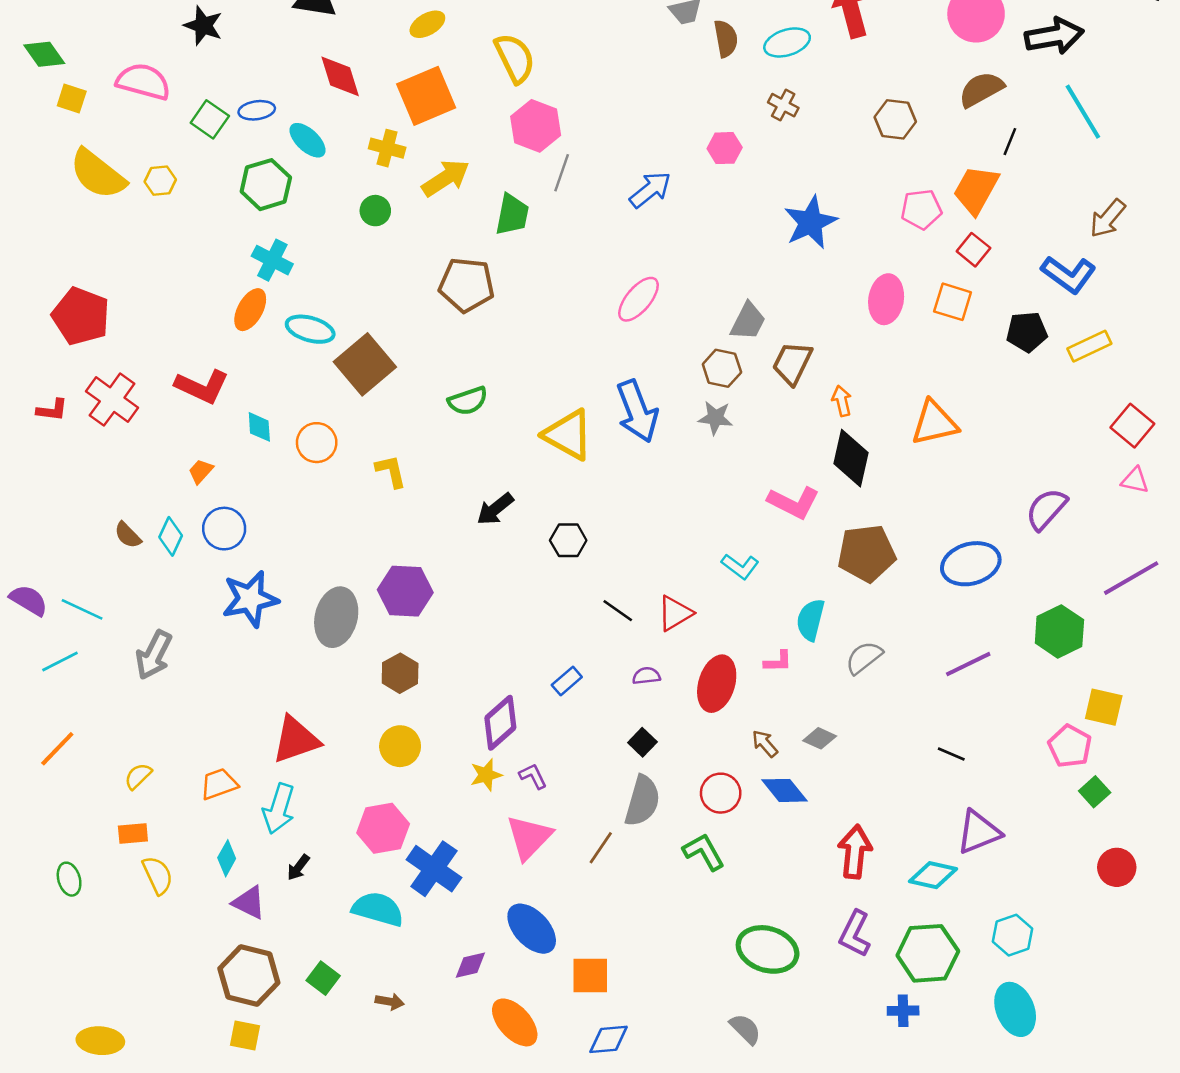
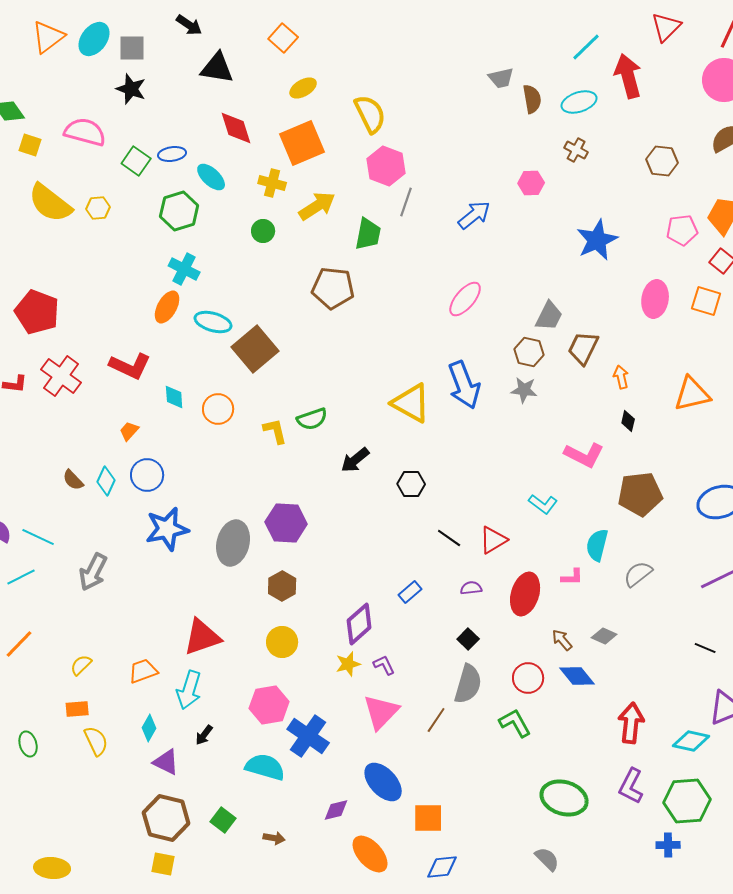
green semicircle: (468, 401) -> (312, 419), moved
black diamond: (851, 458) -> (628, 421), size x0.5

